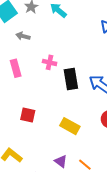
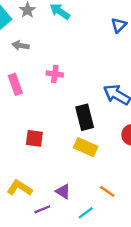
black rectangle: (71, 79) -> (85, 117), moved
purple triangle: (61, 161) -> (63, 191), moved

